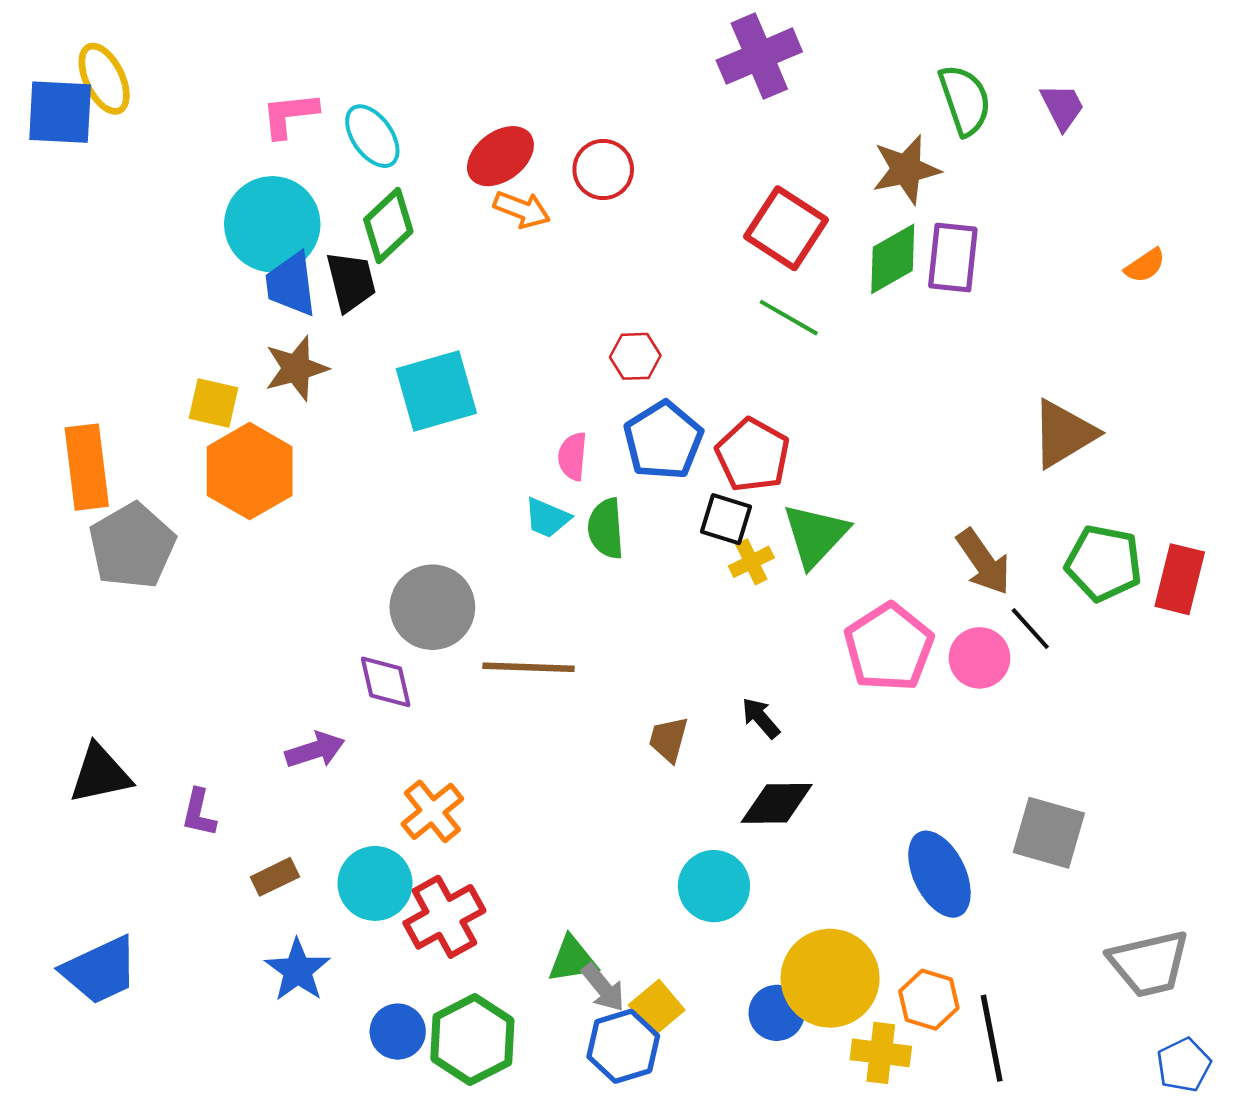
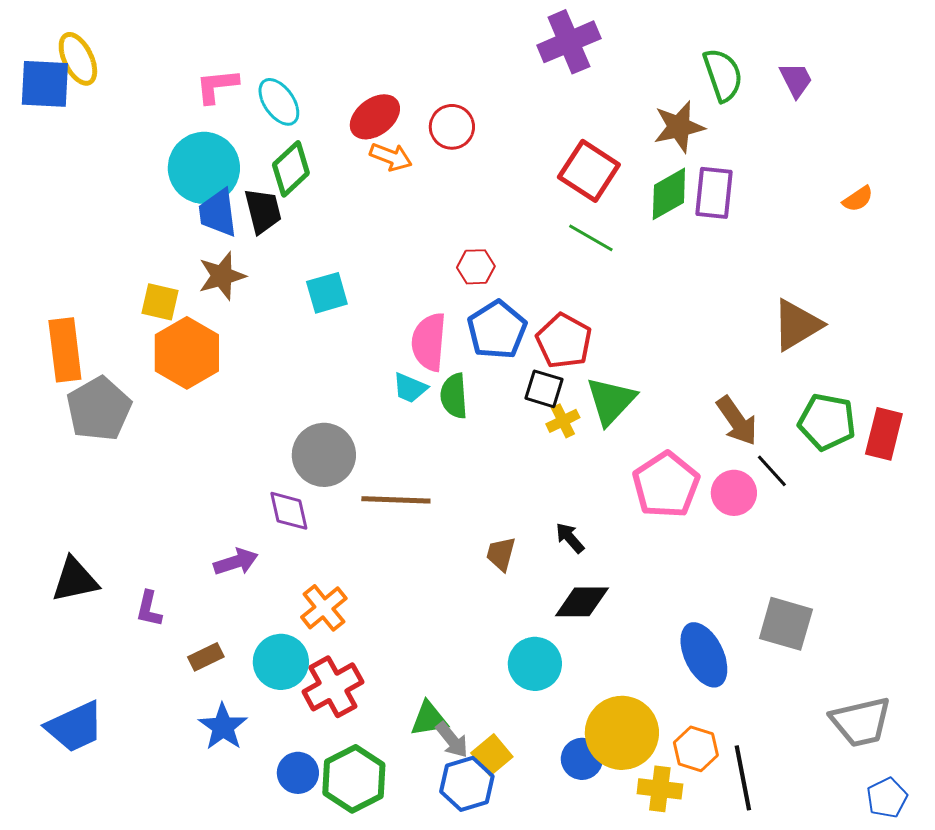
cyan square: (436, 391) -> (327, 293), size x0.7
pink semicircle: (573, 456) -> (429, 342), size x1.6

